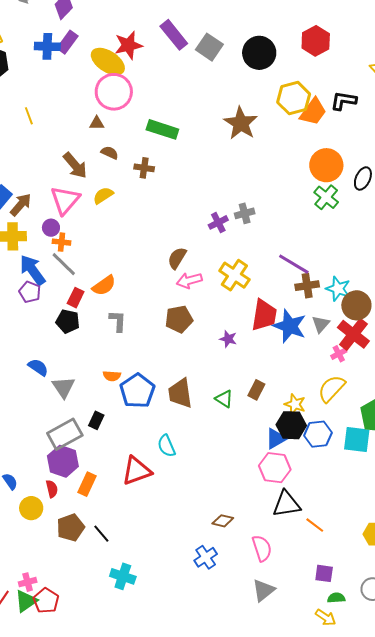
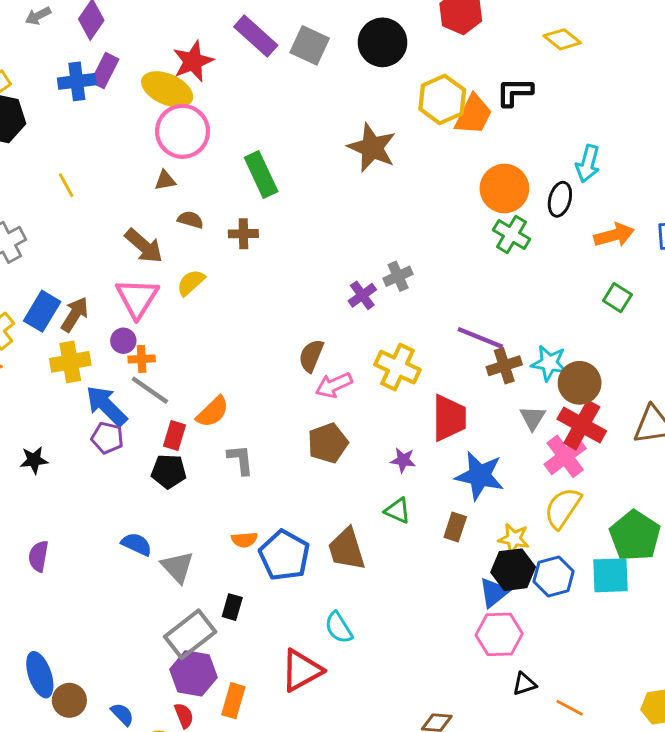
green rectangle: (162, 129) -> (261, 174), turned 56
blue star: (290, 326) -> (480, 476), moved
pink cross: (339, 354) -> (565, 456), size x1.8
green triangle: (224, 399) -> (398, 511), moved
black triangle: (286, 504) -> (524, 684), size x0.6

